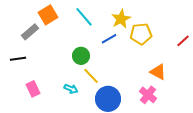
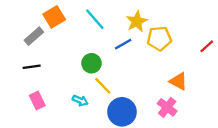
black line: (18, 59) -> (32, 67), moved

